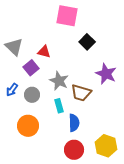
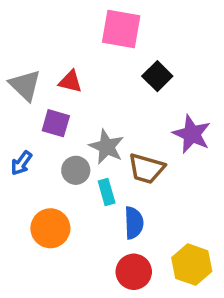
red triangle: (44, 52) -> (70, 82), moved
purple square: (31, 68) -> (56, 123), turned -35
gray circle: (32, 95) -> (76, 170), moved

